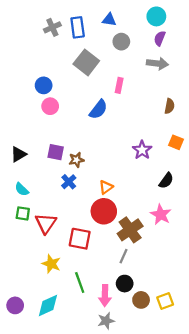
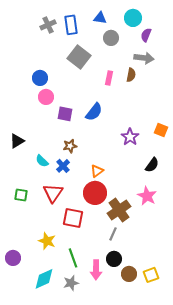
cyan circle: (156, 16) -> (133, 18), moved
brown semicircle: (169, 106) -> (131, 75), moved
blue semicircle: (98, 109) -> (94, 112), moved
purple square: (56, 152) -> (65, 114), moved
cyan semicircle: (22, 189) -> (42, 161), moved
red triangle: (46, 223) -> (53, 193), moved
purple circle: (15, 305) -> (13, 258), moved
gray star: (106, 321) -> (71, 283), moved

